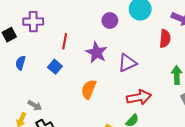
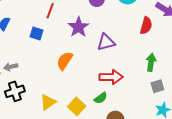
blue square: (55, 67) -> (37, 33), turned -32
gray arrow: (35, 105) -> (11, 67), turned 128

